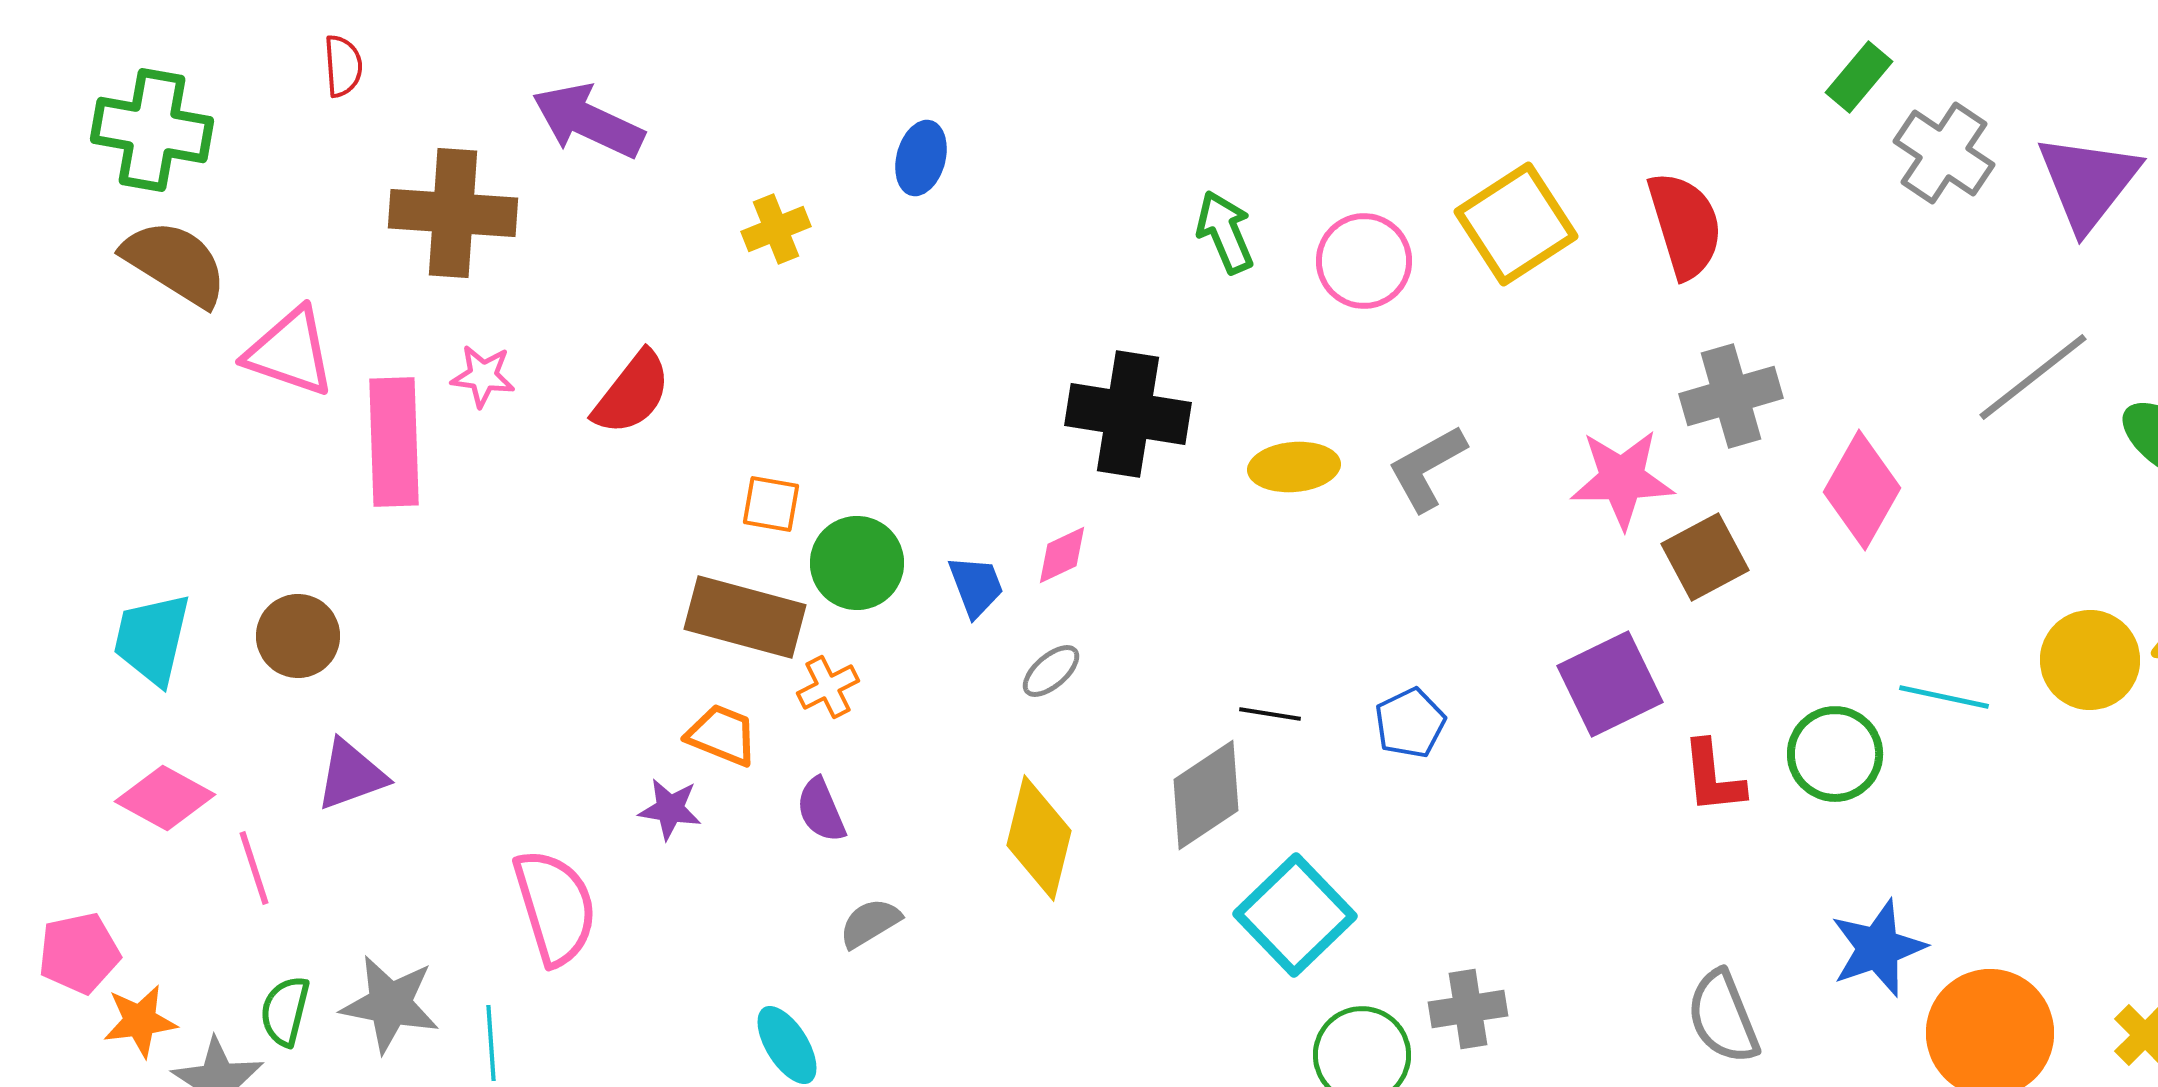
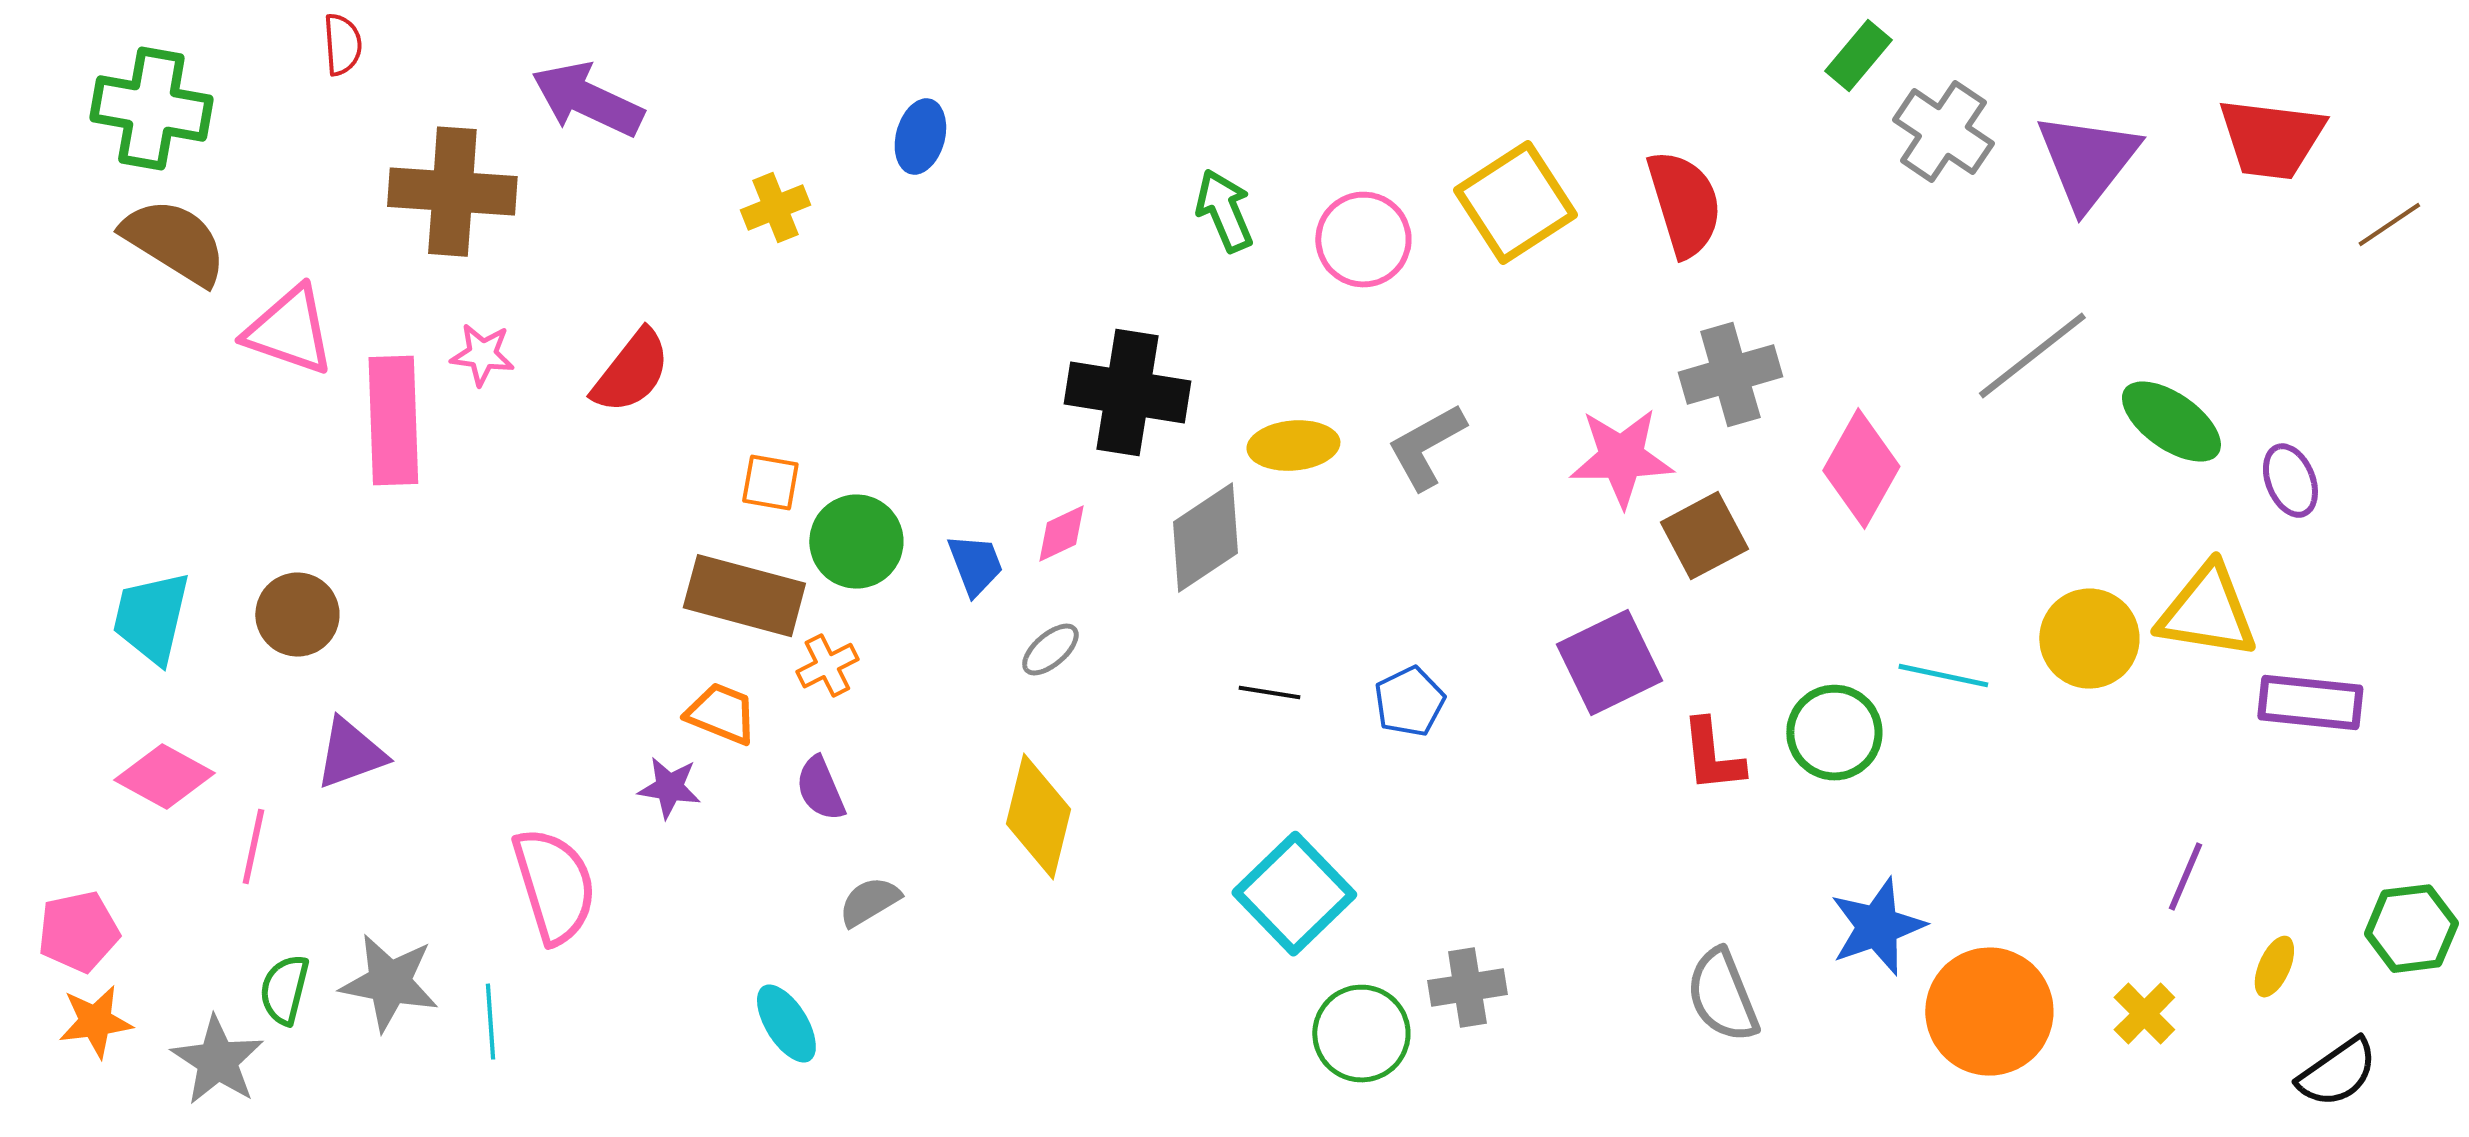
gray diamond: (1206, 795) -> (1205, 538), moved
pink line: (254, 868) -> (253, 847), turned 30
orange star: (140, 1021) -> (95, 1022), moved

